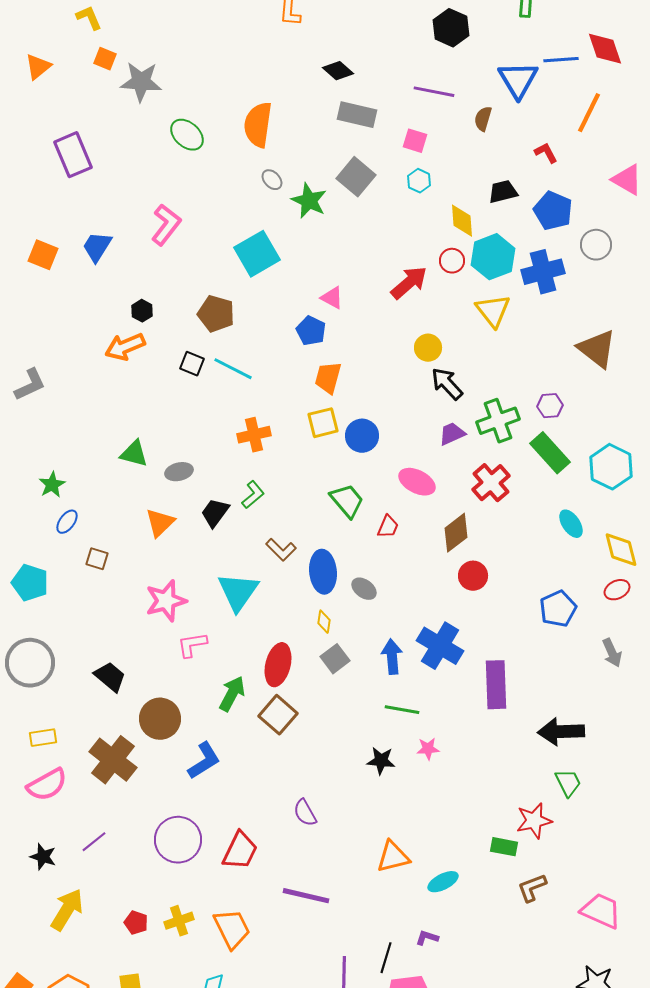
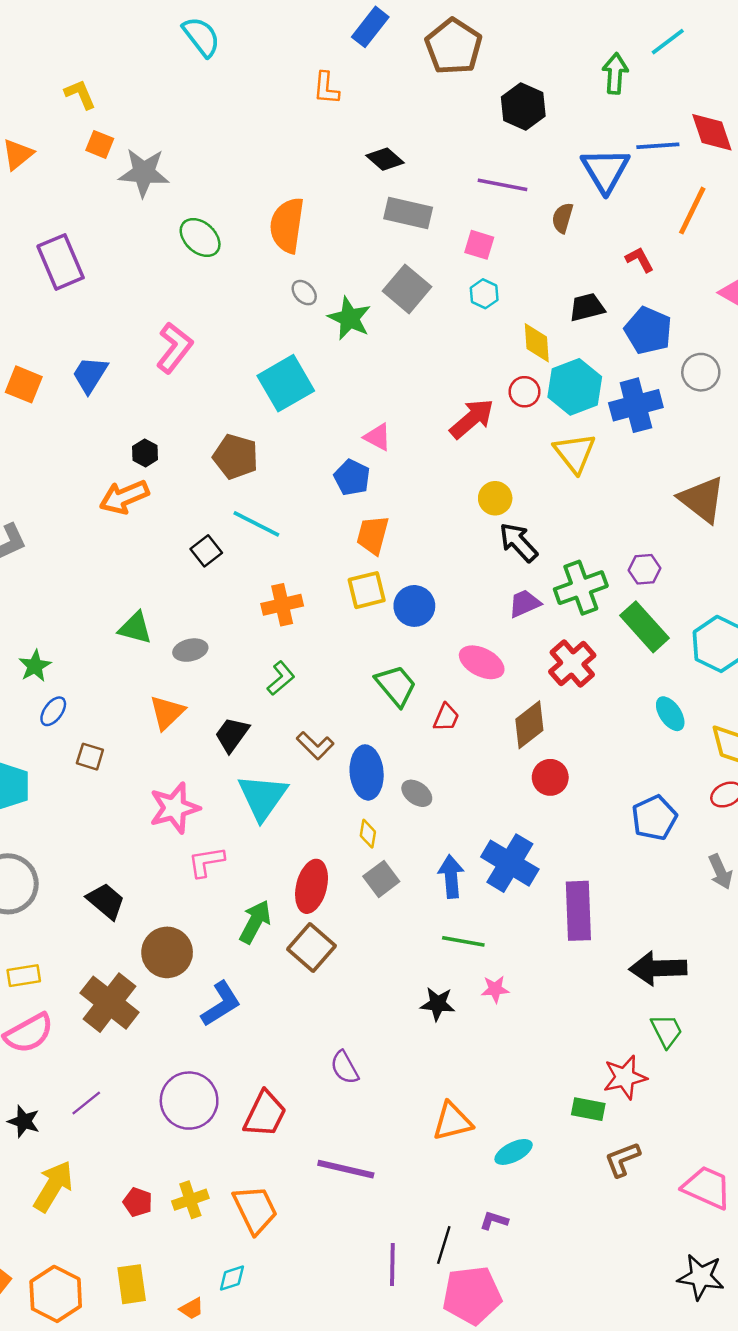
black square: (192, 364) -> (206, 551), moved, turned 30
black trapezoid: (215, 513) -> (232, 735), moved

